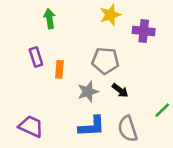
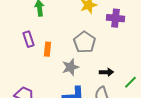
gray pentagon: (105, 61) -> (84, 42), turned 30
black arrow: (120, 90) -> (106, 72), moved, turned -40

